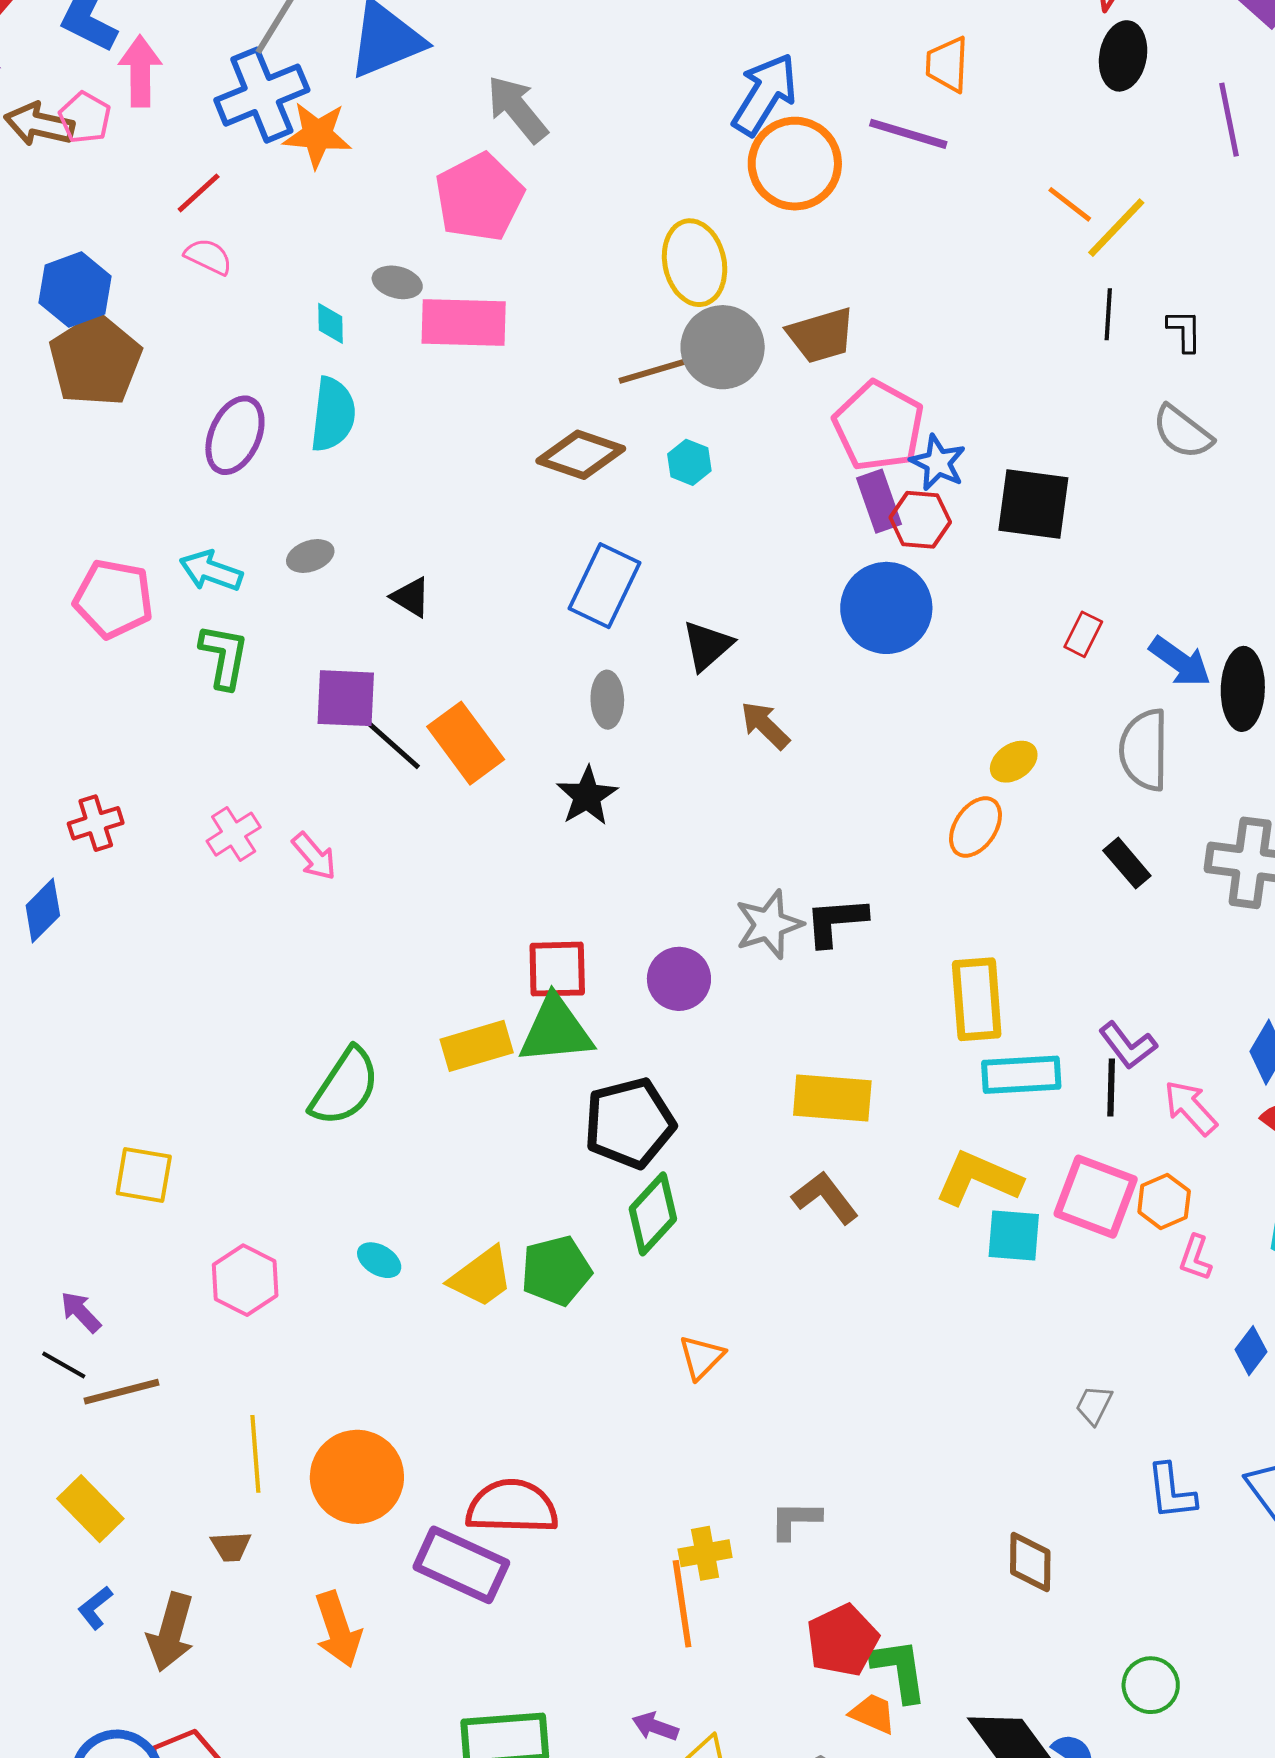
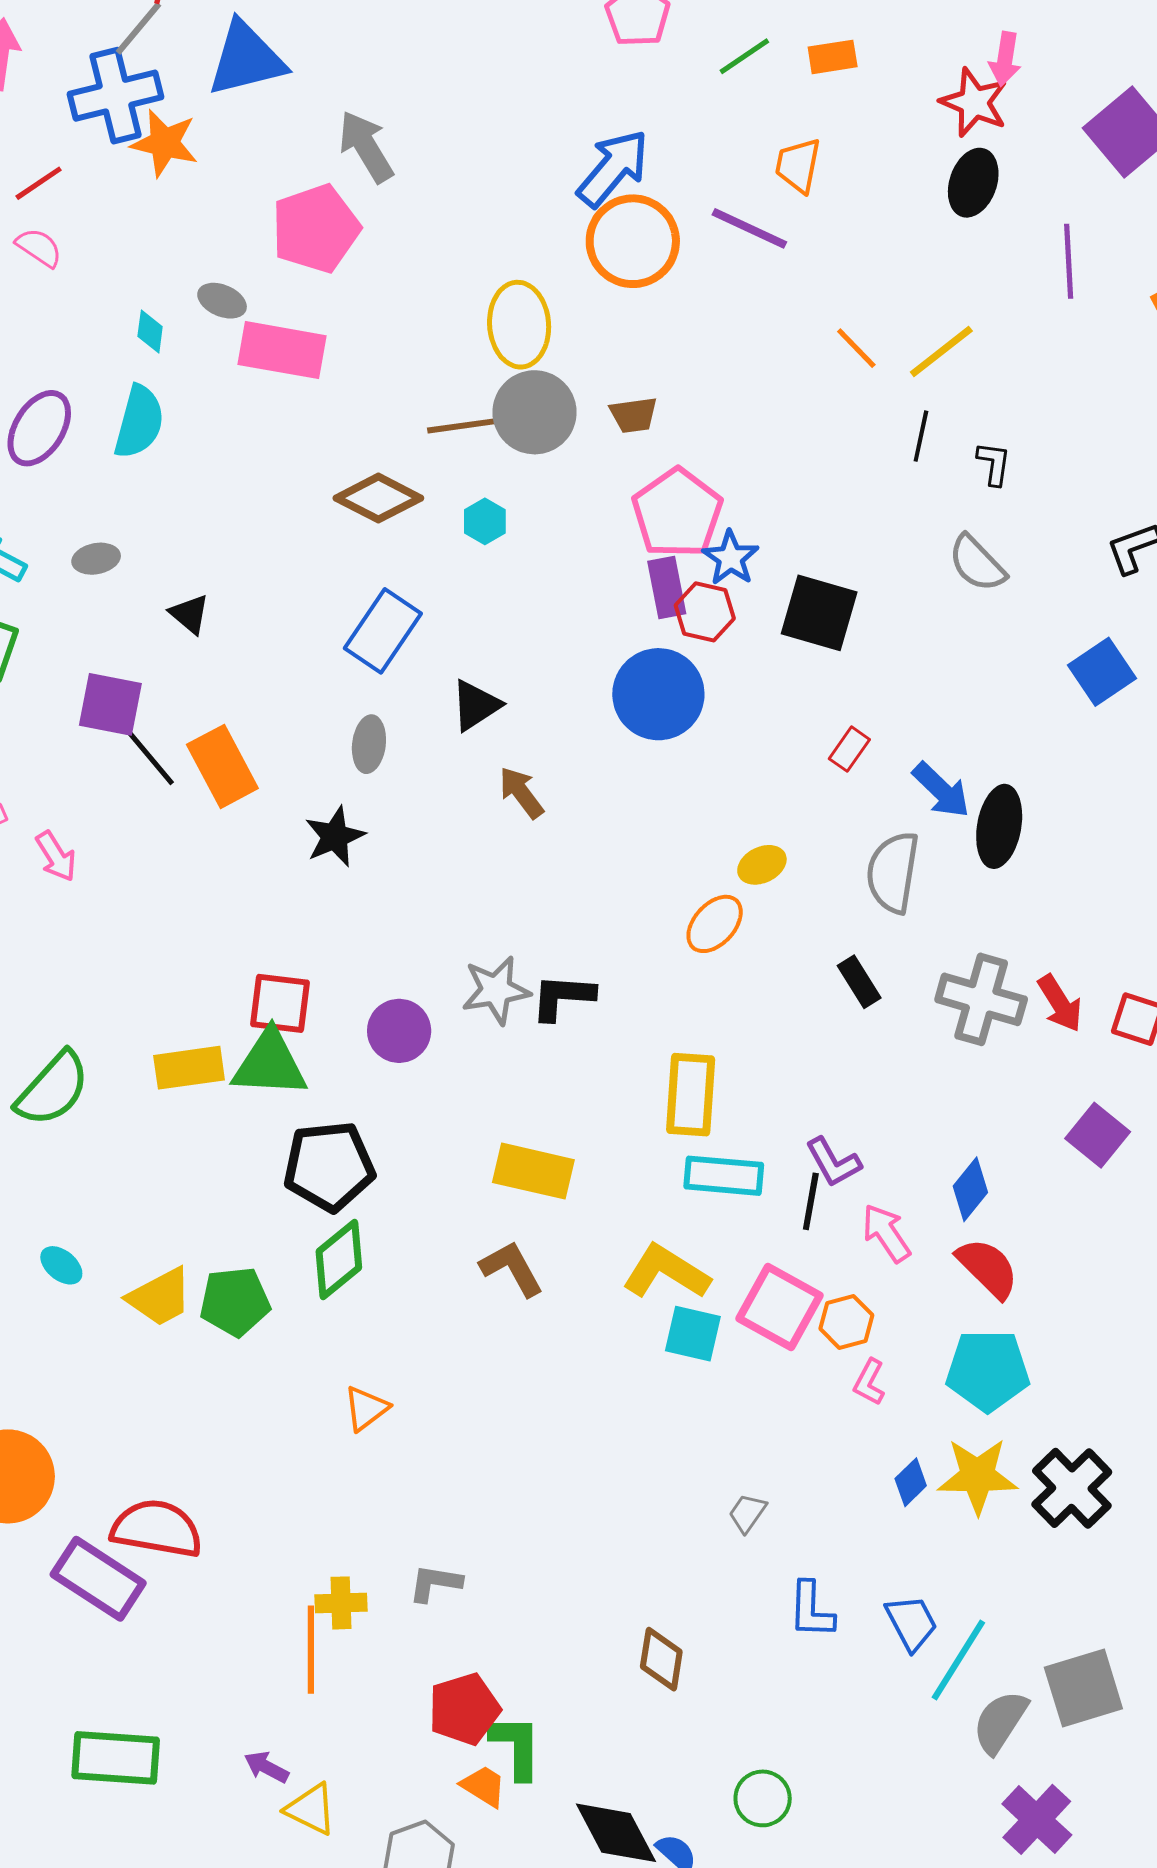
orange line: (1070, 204) -> (856, 348), moved
brown trapezoid: (821, 335) -> (634, 415), size x0.7

